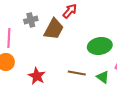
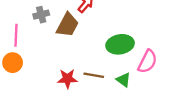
red star: (37, 76) -> (67, 79), moved, turned -30

